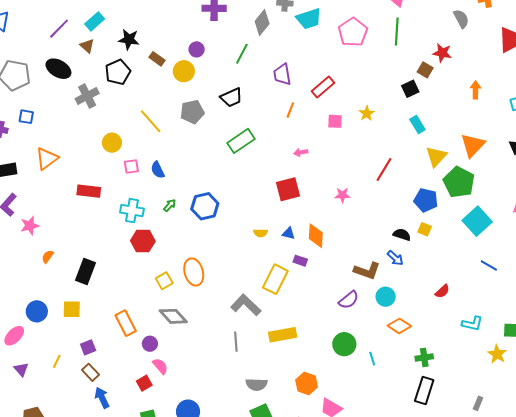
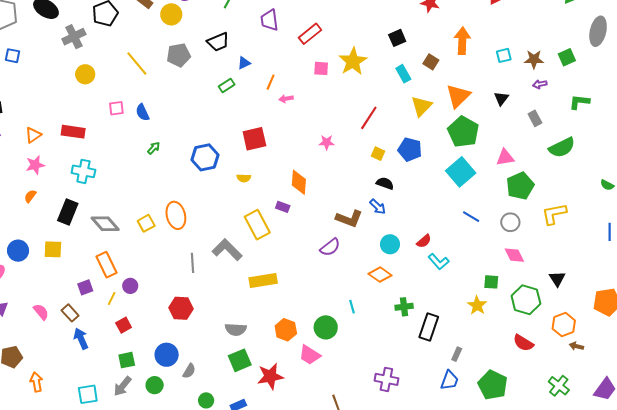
brown square: (425, 70) -> (431, 62), moved
orange arrow: (475, 90) -> (462, 41), size x1.5
orange line: (290, 110) -> (271, 82), moved
yellow star: (367, 113) -> (353, 61), size x1.8
green rectangle: (241, 141) -> (227, 86), size x0.6
yellow circle: (112, 143) -> (85, 74), moved
orange triangle: (47, 159) -> (33, 135), moved, size x0.7
green pentagon: (459, 182) -> (463, 132), moved
red square: (288, 189) -> (254, 139), moved
blue hexagon: (205, 206) -> (205, 157), moved
cyan cross: (132, 211) -> (83, 171), moved
pink star: (30, 226) -> (35, 165), moved
yellow square: (425, 229) -> (378, 154), moved
blue triangle: (289, 233) -> (244, 63), moved, turned -40
red hexagon: (143, 241) -> (181, 308), moved
yellow rectangle: (275, 279) -> (257, 225), turned -56
cyan circle: (386, 297) -> (390, 244), moved
gray diamond: (173, 316) -> (105, 224), moved
cyan L-shape: (472, 324) -> (439, 262), moved, turned 35
gray line: (236, 342) -> (193, 263), moved
green circle: (344, 344) -> (326, 327), moved
purple square: (88, 347) -> (85, 287), moved
yellow line: (57, 361) -> (112, 299), moved
pink semicircle: (160, 366) -> (41, 312), moved
black rectangle: (424, 391) -> (429, 327), moved

